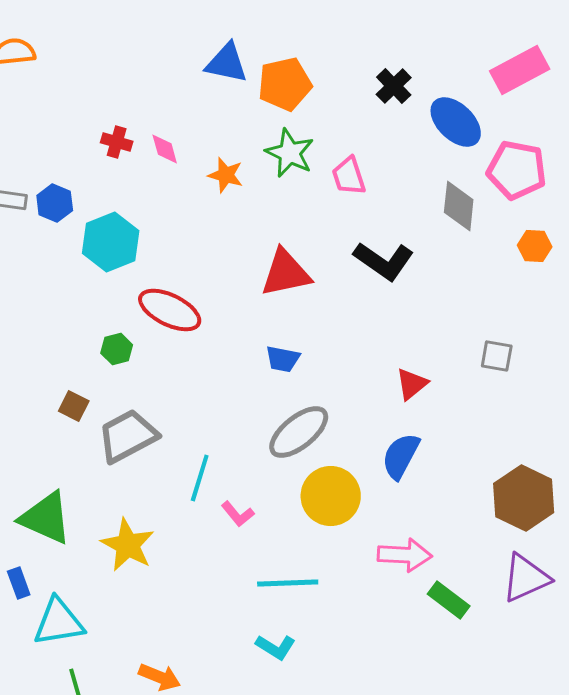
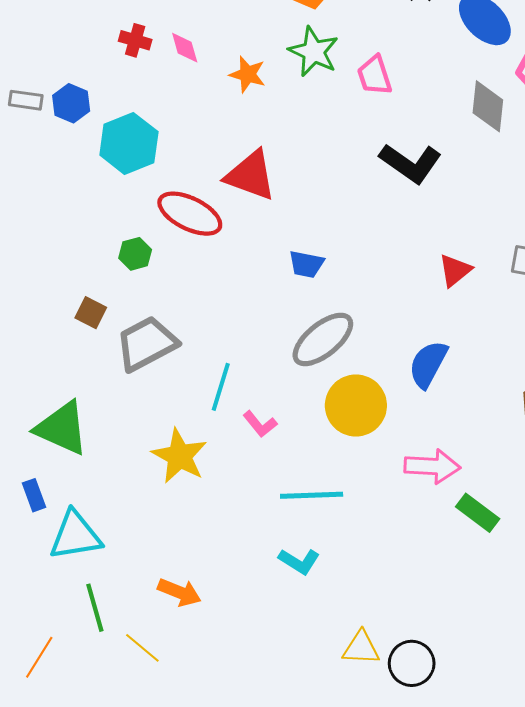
red triangle: (286, 273) -> (251, 175), moved, turned 32
red triangle: (412, 384) -> (455, 270), moved
yellow star: (128, 545) -> (179, 456), moved

